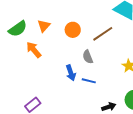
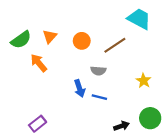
gray semicircle: (88, 57) -> (98, 71), turned -64

